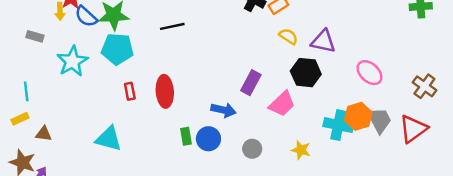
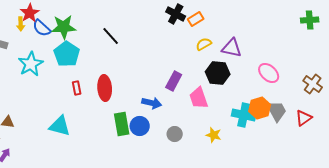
black line: (172, 26) -> (111, 36), turned 60
yellow semicircle: (288, 36) -> (204, 44), turned -63
cyan pentagon: (117, 49) -> (67, 54), turned 30
pink trapezoid: (282, 104) -> (199, 98), turned 115
red triangle: (413, 129) -> (304, 118), size x0.7
green rectangle: (186, 136) -> (122, 124), size x1.6

